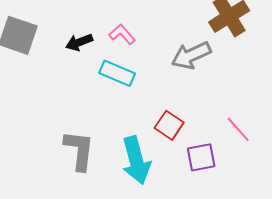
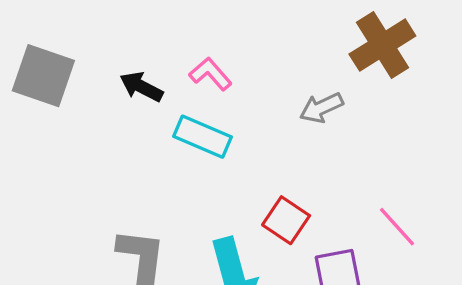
black arrow: (79, 42) -> (141, 87), turned 48
gray arrow: (191, 55) -> (321, 108), size x0.7

